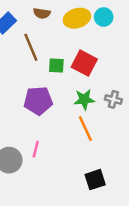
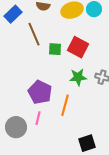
purple pentagon: (38, 101) -> (40, 92), moved, turned 30
orange line: (85, 129) -> (65, 105), moved, turned 40

